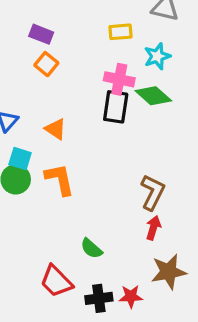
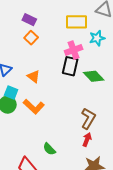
yellow rectangle: (120, 32) -> (76, 22), size x1.5
pink cross: (119, 79) -> (74, 50), turned -36
green diamond: (153, 96) -> (94, 76), moved
orange L-shape: (60, 179) -> (34, 107), turned 140

